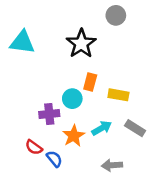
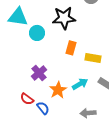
black star: (81, 44) -> (64, 18), turned 30
cyan circle: (72, 99) -> (37, 33), moved
purple cross: (49, 114) -> (39, 73), turned -35

